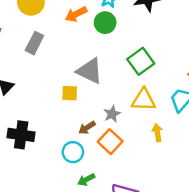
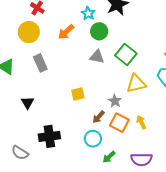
green circle: (105, 23) -> (99, 31), moved
gray rectangle: (34, 43) -> (40, 63), turned -36
gray triangle: (90, 71) -> (97, 57), moved, size x0.7
yellow arrow: (157, 133) -> (141, 122), moved

